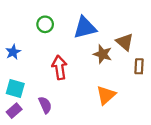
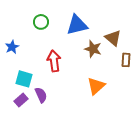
cyan square: (15, 88) -> (24, 79), moved
purple rectangle: (14, 111) -> (21, 100), moved

